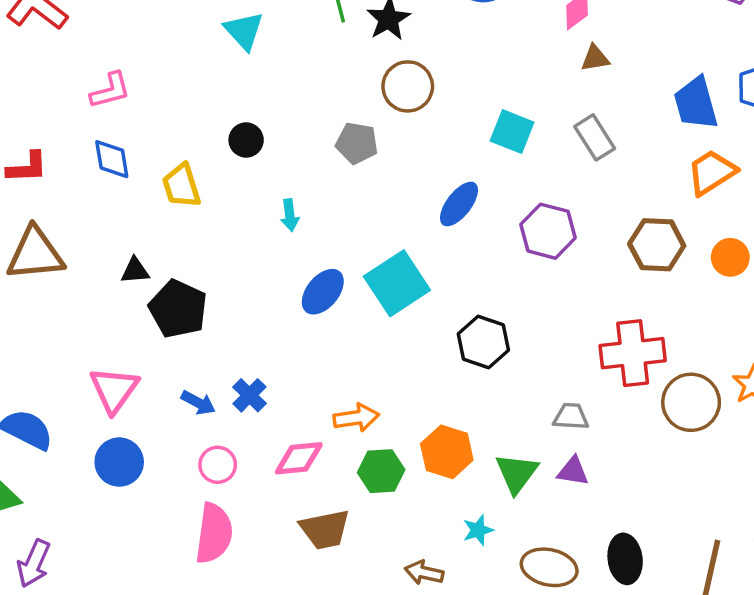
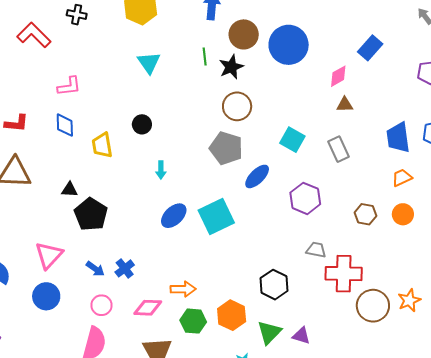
gray pentagon: (357, 143) -> (226, 148), moved, size x1.4
orange trapezoid: (712, 172) -> (402, 178), size x0.7
brown hexagon: (657, 245) -> (365, 214), size x0.7
orange circle: (730, 257) -> (403, 214), moved
black hexagon: (483, 342) -> (274, 285), moved
gray trapezoid: (571, 417) -> (316, 250), moved

